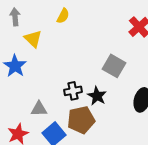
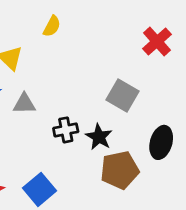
gray triangle: (39, 109) -> (24, 104), moved
brown pentagon: (81, 120) -> (120, 170), moved

